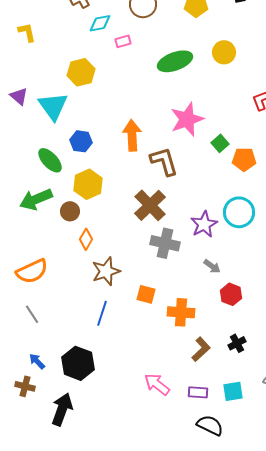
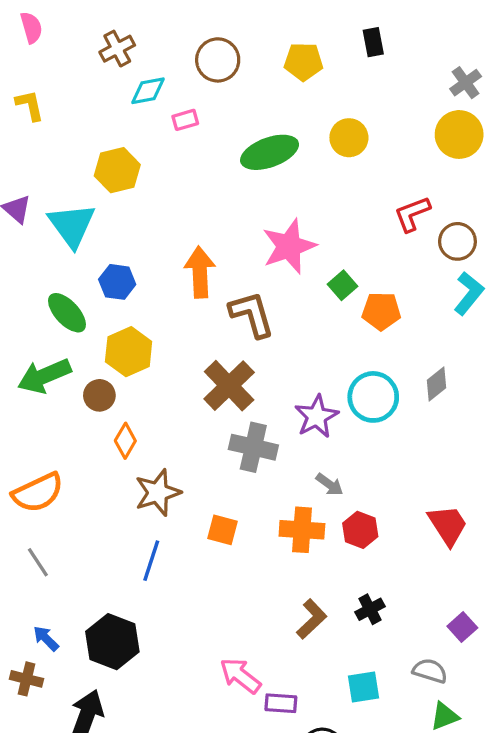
orange cross: (181, 312) -> (302, 530), moved
purple rectangle: (198, 392) -> (281, 703), moved

